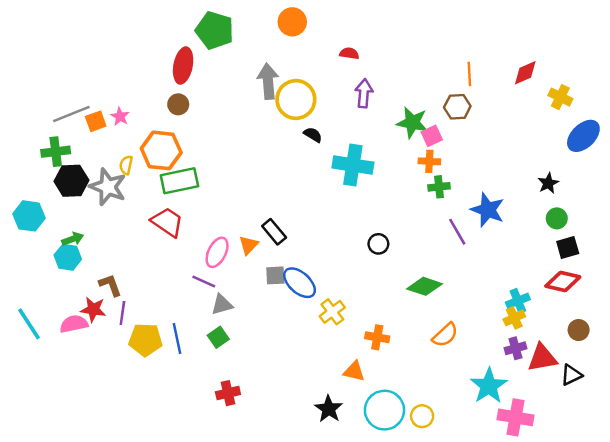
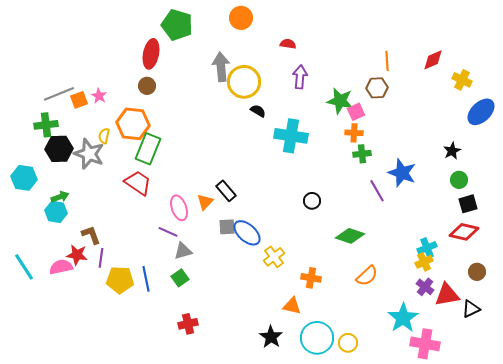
green rectangle: (179, 181) -> (148, 149), turned -56
pink ellipse: (217, 252) -> (179, 208), turned -45
purple cross: (516, 348) -> (425, 287), turned -36

